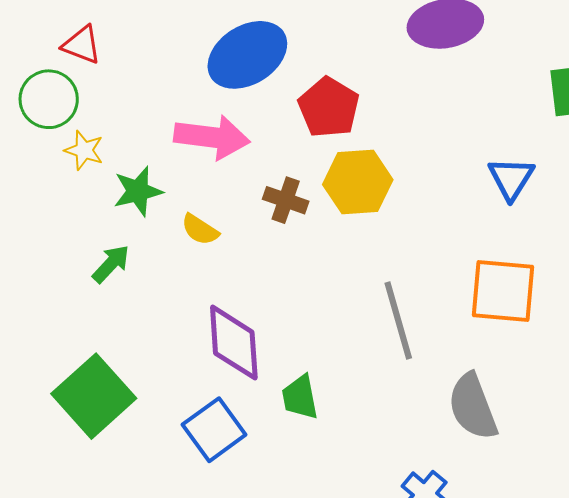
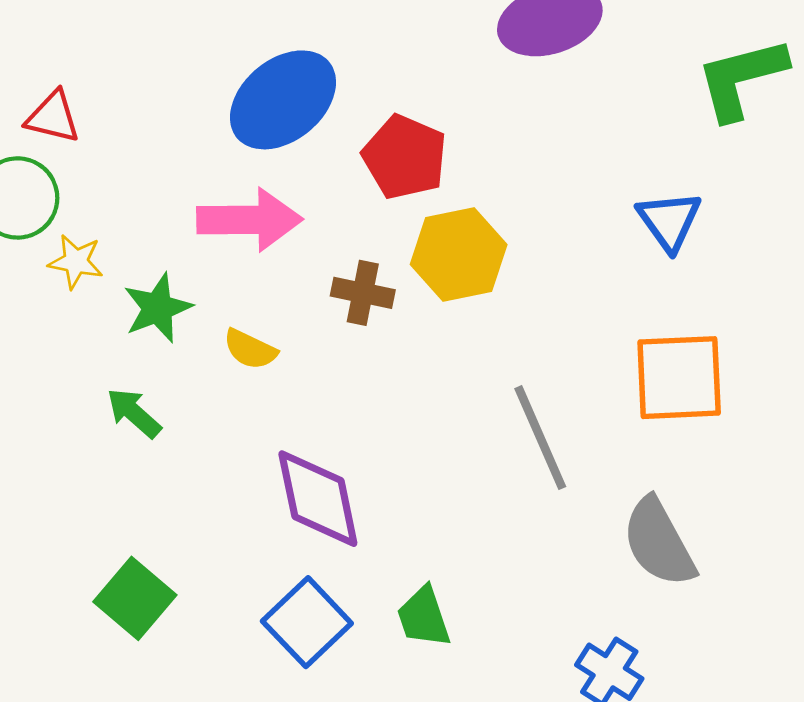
green arrow: (111, 264) -> (134, 413), turned -84
green square: (94, 396) -> (135, 598), size x0.7
green trapezoid: (300, 397) -> (424, 617), moved

